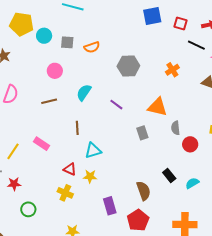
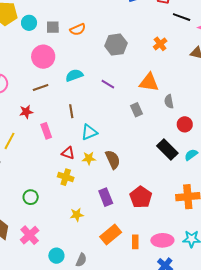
pink circle: (55, 71) -> (43, 57), size x1.5
cyan semicircle: (84, 92) -> (74, 75), turned 42
pink rectangle: (42, 144) -> (46, 131), moved, turned 42
red circle: (190, 144) -> (185, 124), moved
black rectangle: (169, 176) -> (167, 149), size x1.5
red star: (14, 184) -> (26, 112), moved
brown semicircle: (144, 191) -> (113, 160), moved
purple rectangle: (110, 206) -> (106, 197), moved

